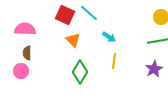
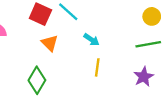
green diamond: (80, 72) -> (37, 80), moved

